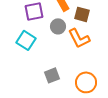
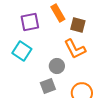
gray circle: (58, 26) -> (57, 66), moved

